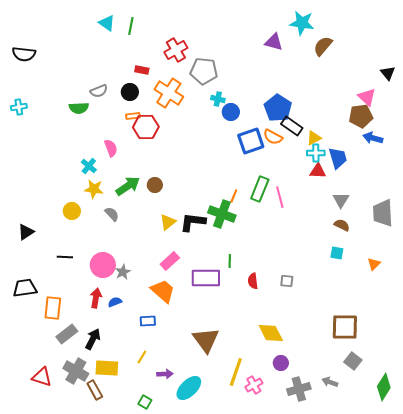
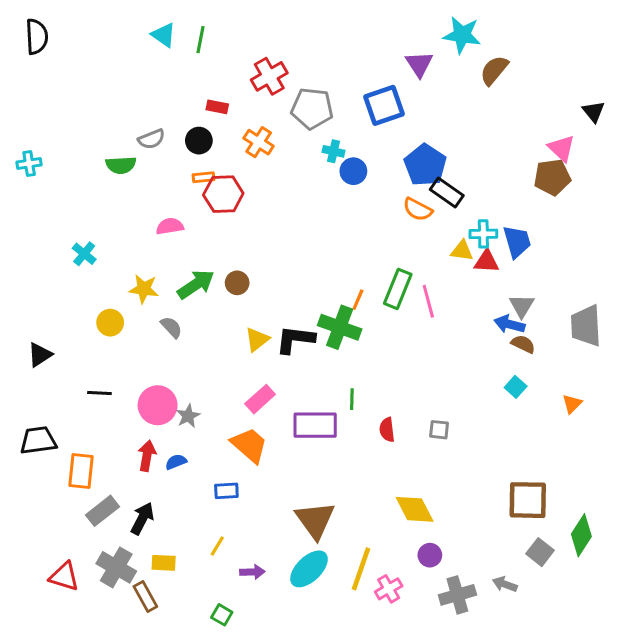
purple triangle: (274, 42) -> (419, 64), turned 42
black semicircle: (24, 54) -> (37, 37), moved, turned -100
orange cross: (169, 93) -> (259, 142), size x0.7
yellow triangle: (314, 138) -> (462, 251), moved, turned 35
blue arrow: (373, 138) -> (509, 324), moved
blue square: (251, 141) -> (384, 105), moved
pink semicircle: (111, 148) -> (170, 226), turned -78
cyan cross: (89, 166) -> (84, 254), moved
cyan square: (337, 253) -> (516, 387), turned 32
yellow rectangle: (107, 368) -> (164, 563), size x0.7
green diamond: (384, 387) -> (581, 535), moved
cyan ellipse: (189, 388) -> (309, 569), moved

